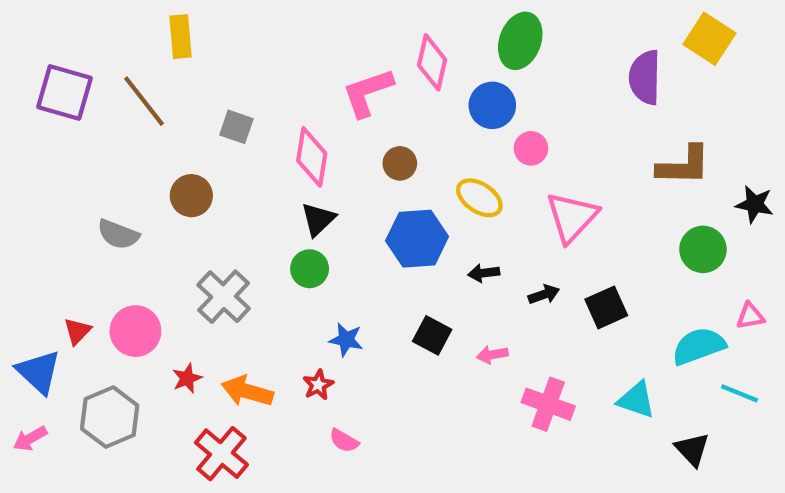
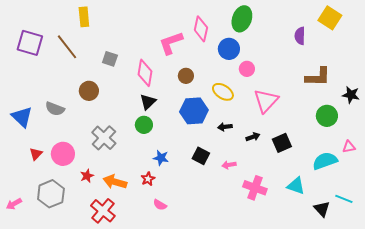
purple semicircle: (645, 77) -> (300, 36), size x0.7
blue triangle: (39, 372) -> (22, 117), moved
cyan line: (740, 393) -> (344, 199), moved

